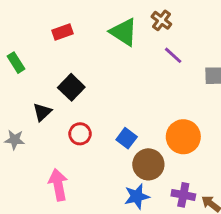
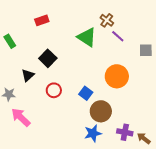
brown cross: (161, 20) -> (107, 20), moved
green triangle: (124, 32) -> (87, 37), moved
orange circle: (183, 137) -> (117, 76), moved
pink arrow: (58, 185) -> (21, 117), moved, turned -35

